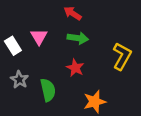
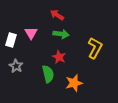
white rectangle: (13, 46) -> (11, 40), turned 48
green semicircle: (48, 90) -> (48, 74), moved

